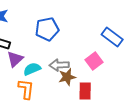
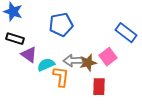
purple triangle: (15, 59) -> (29, 55), turned -42
brown star: (67, 77) -> (88, 63), moved
orange L-shape: (26, 89) -> (61, 77), moved

